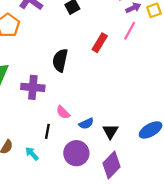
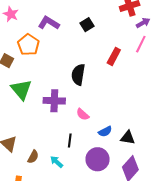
pink semicircle: (63, 112) -> (83, 114), moved
black triangle: (110, 131) -> (128, 138), turned -49

